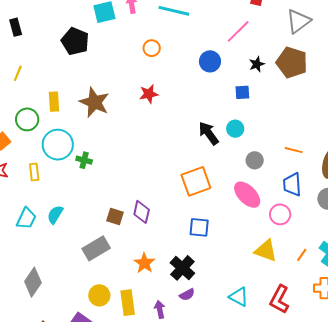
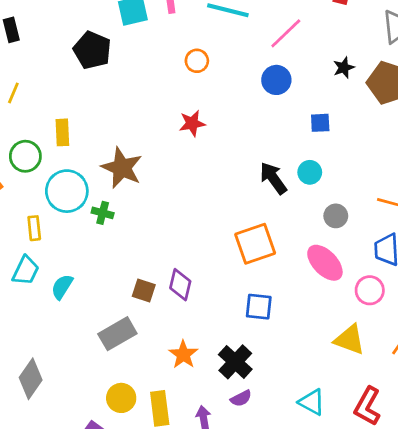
pink line: (238, 31) -> (286, 33), moved
black star: (257, 64) -> (344, 68), moved
brown star: (94, 102) -> (122, 168), moved
cyan trapezoid: (26, 218) -> (26, 271), moved

